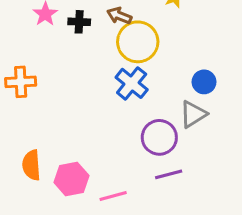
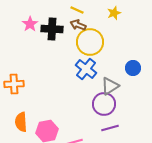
black cross: (79, 22) -> (52, 29), size x1.5
orange cross: (21, 82) -> (14, 84), moved
gray triangle: (193, 114) -> (110, 86), moved

